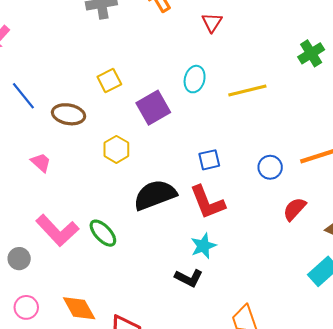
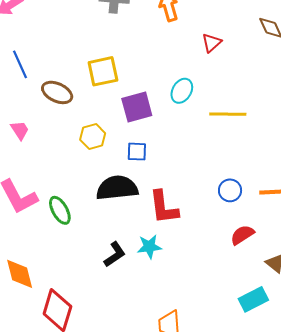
yellow square: (109, 81) -> (103, 71), size x1.4
blue square: (209, 160) -> (137, 152), moved
black L-shape: (189, 278) -> (115, 254), moved, turned -76

